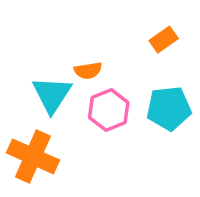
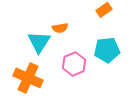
pink hexagon: (109, 110) -> (74, 64), moved

